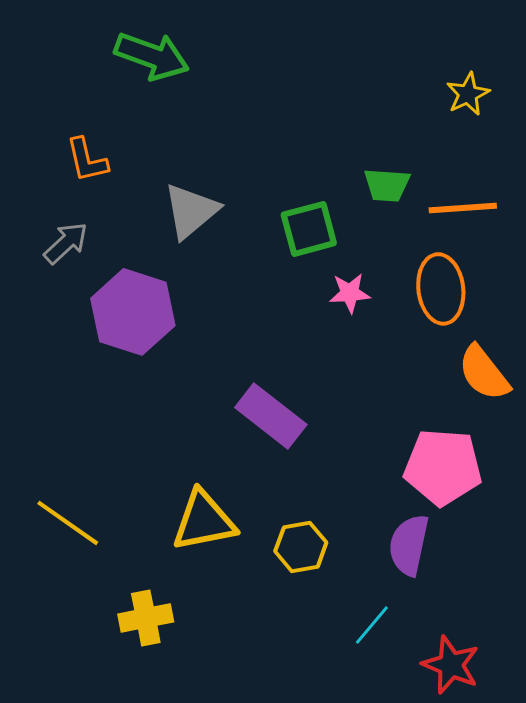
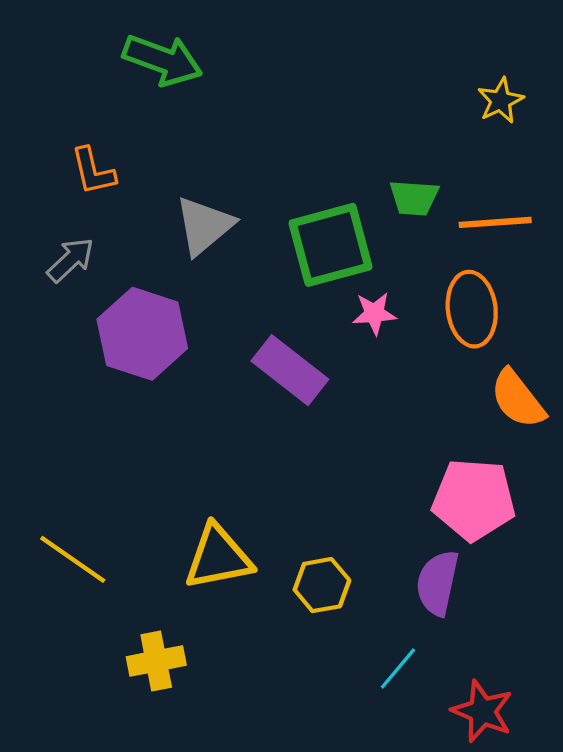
green square: (309, 229) -> (331, 245), size x1.4
purple rectangle: (271, 416) -> (290, 370), moved

